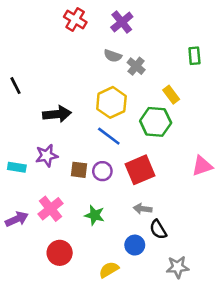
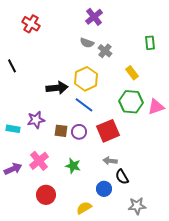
red cross: (75, 19) -> (31, 24), moved
black arrow: (57, 114) -> (57, 88), moved
green hexagon: (156, 122) -> (131, 102), moved
pink triangle: (202, 166) -> (156, 107), moved

